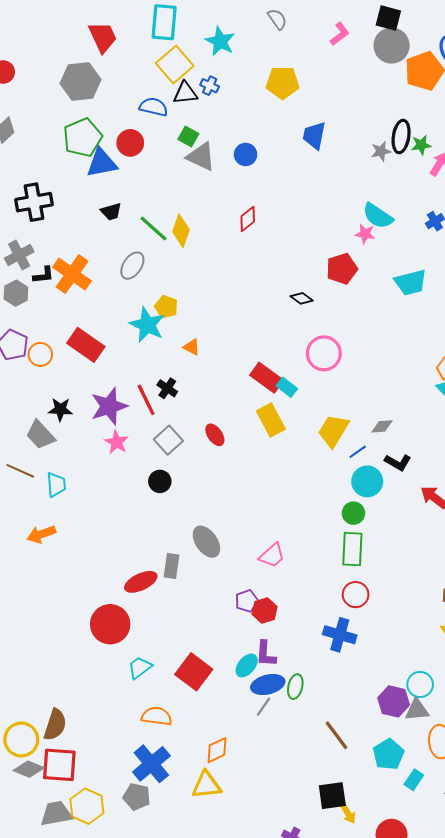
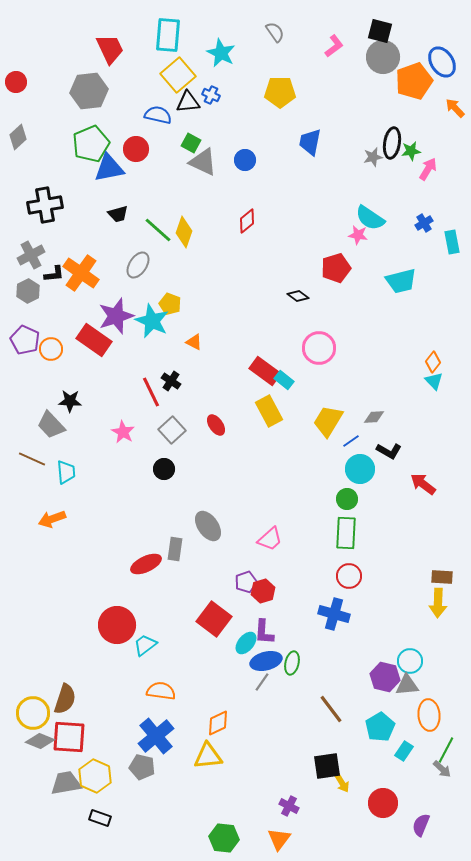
purple star: (109, 406) -> (116, 316), moved
red circle: (110, 624) -> (117, 625), moved
red square: (194, 672) -> (214, 619), moved

